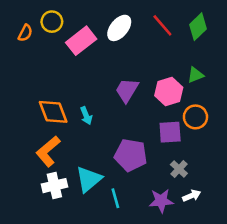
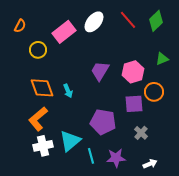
yellow circle: (52, 22) -> (38, 50), moved
green triangle: (195, 75) -> (162, 59), moved
white arrow: (192, 196) -> (150, 164), moved
purple star: (161, 201) -> (116, 158), moved

